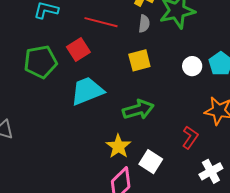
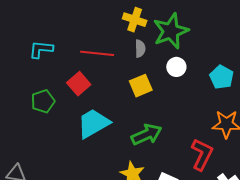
green pentagon: (40, 62) -> (43, 101), size x0.7
white circle: (192, 66) -> (176, 67), moved
red L-shape: (190, 137) -> (202, 154), size x1.4

